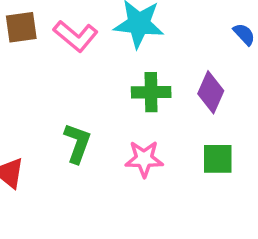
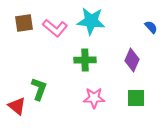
green cross: (151, 92) -> (85, 60), moved
green L-shape: (77, 143) -> (39, 89), moved

